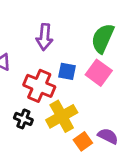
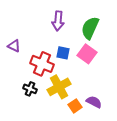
purple arrow: (45, 37) -> (58, 21), moved

